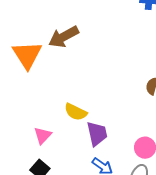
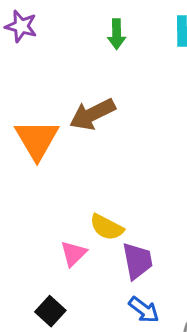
pink triangle: (43, 135) -> (73, 254), moved

